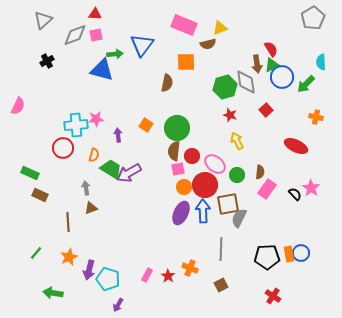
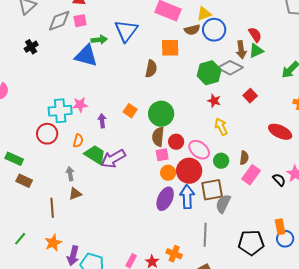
blue circle: (282, 77) -> (214, 30), moved
gray diamond: (246, 82) -> (230, 68), turned -55
orange rectangle: (289, 254) -> (280, 227), moved

